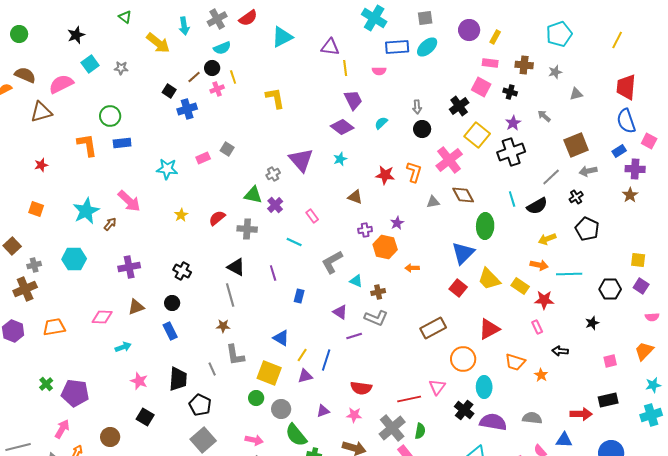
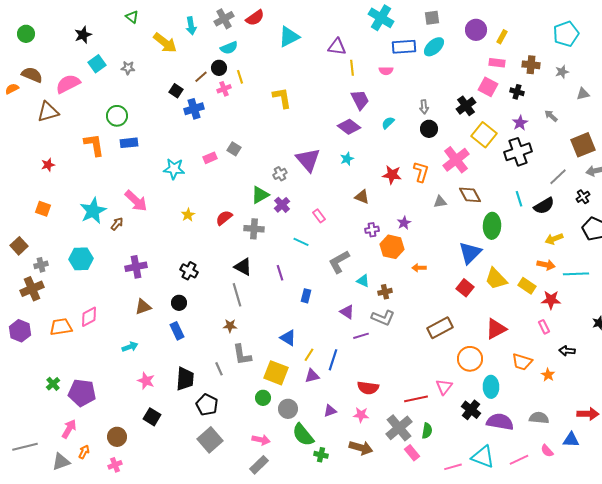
green triangle: (253, 195) -> (260, 195), turned -42
pink diamond: (102, 317) -> (89, 317), moved, turned -30

